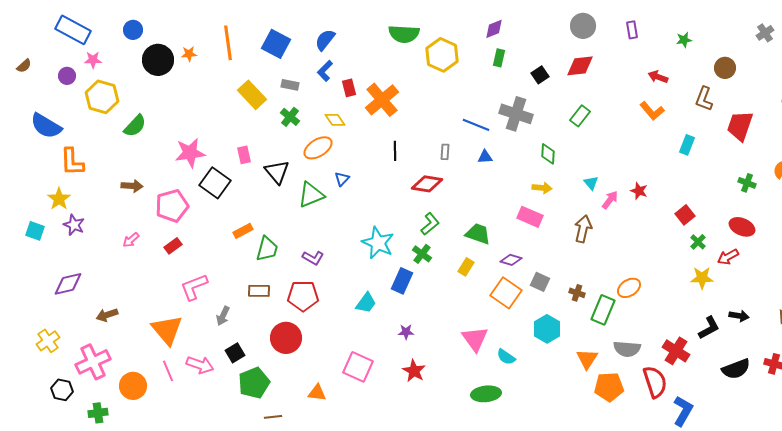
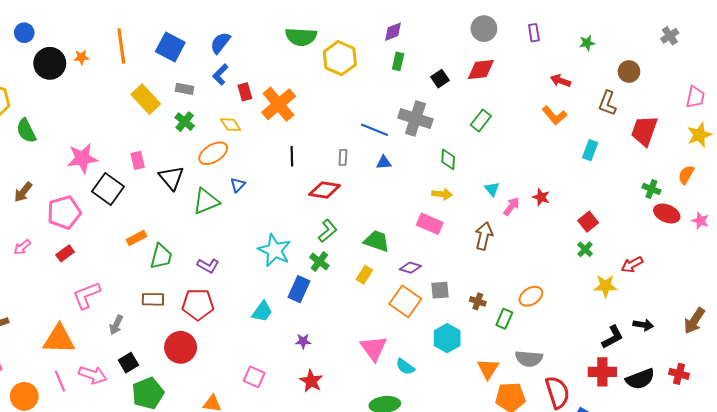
green semicircle: (135, 126) -> (26, 131), turned 110
brown arrow: (132, 186) -> (23, 192), turned 125
red ellipse: (742, 227) -> (667, 213), moved
green cross: (698, 242) -> (585, 249), moved
gray square: (540, 282) -> (440, 290), turned -30
green rectangle: (603, 310) -> (504, 319), size x0.7
orange triangle: (167, 330) -> (59, 339), turned -48
red cross: (676, 351) -> (602, 372), moved, turned -32
pink square: (358, 367) -> (254, 377), size x0.7

